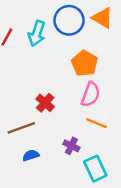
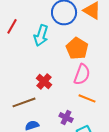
cyan arrow: (37, 33) -> (41, 35), moved

